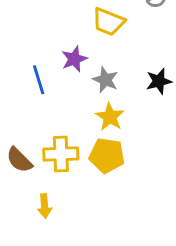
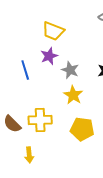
yellow trapezoid: (108, 22) -> (53, 31), moved
yellow pentagon: (107, 155) -> (82, 129), moved

